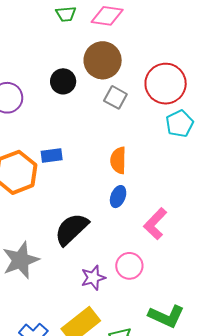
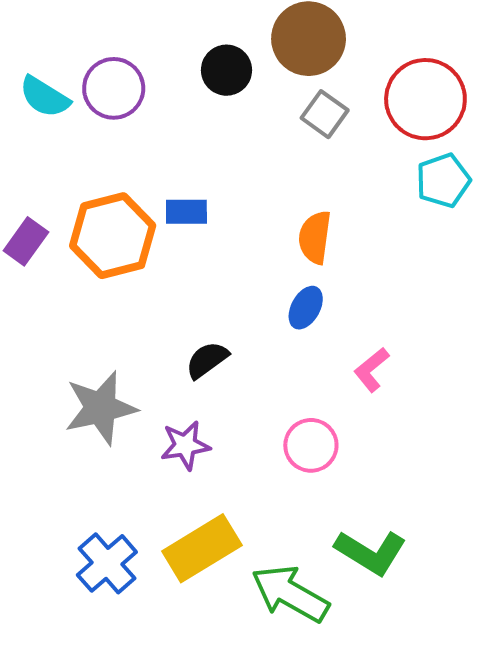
pink L-shape: (155, 224) -> (371, 370), size x0.7
black semicircle: (71, 229) -> (207, 360), size x0.6
purple star: (93, 278) -> (185, 445), moved

